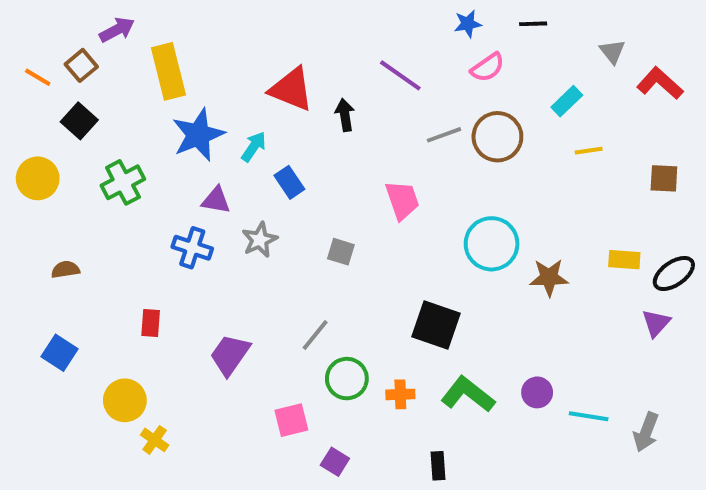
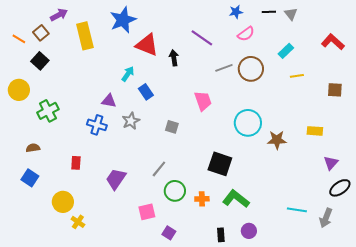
gray triangle: (612, 52) -> (291, 14), moved
blue star: (198, 135) -> (123, 20), moved
green cross: (123, 182) -> (48, 111), moved
brown semicircle: (65, 270) -> (33, 148), moved
black ellipse: (674, 273) -> (340, 188), moved
purple circle: (537, 392) -> (249, 231), moved

